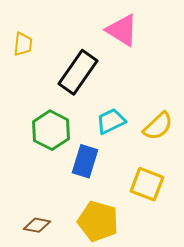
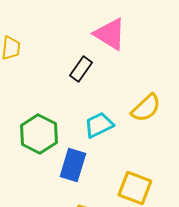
black rectangle: (78, 72) -> (81, 69), moved, size x0.6
yellow semicircle: (158, 126) -> (146, 108), moved

